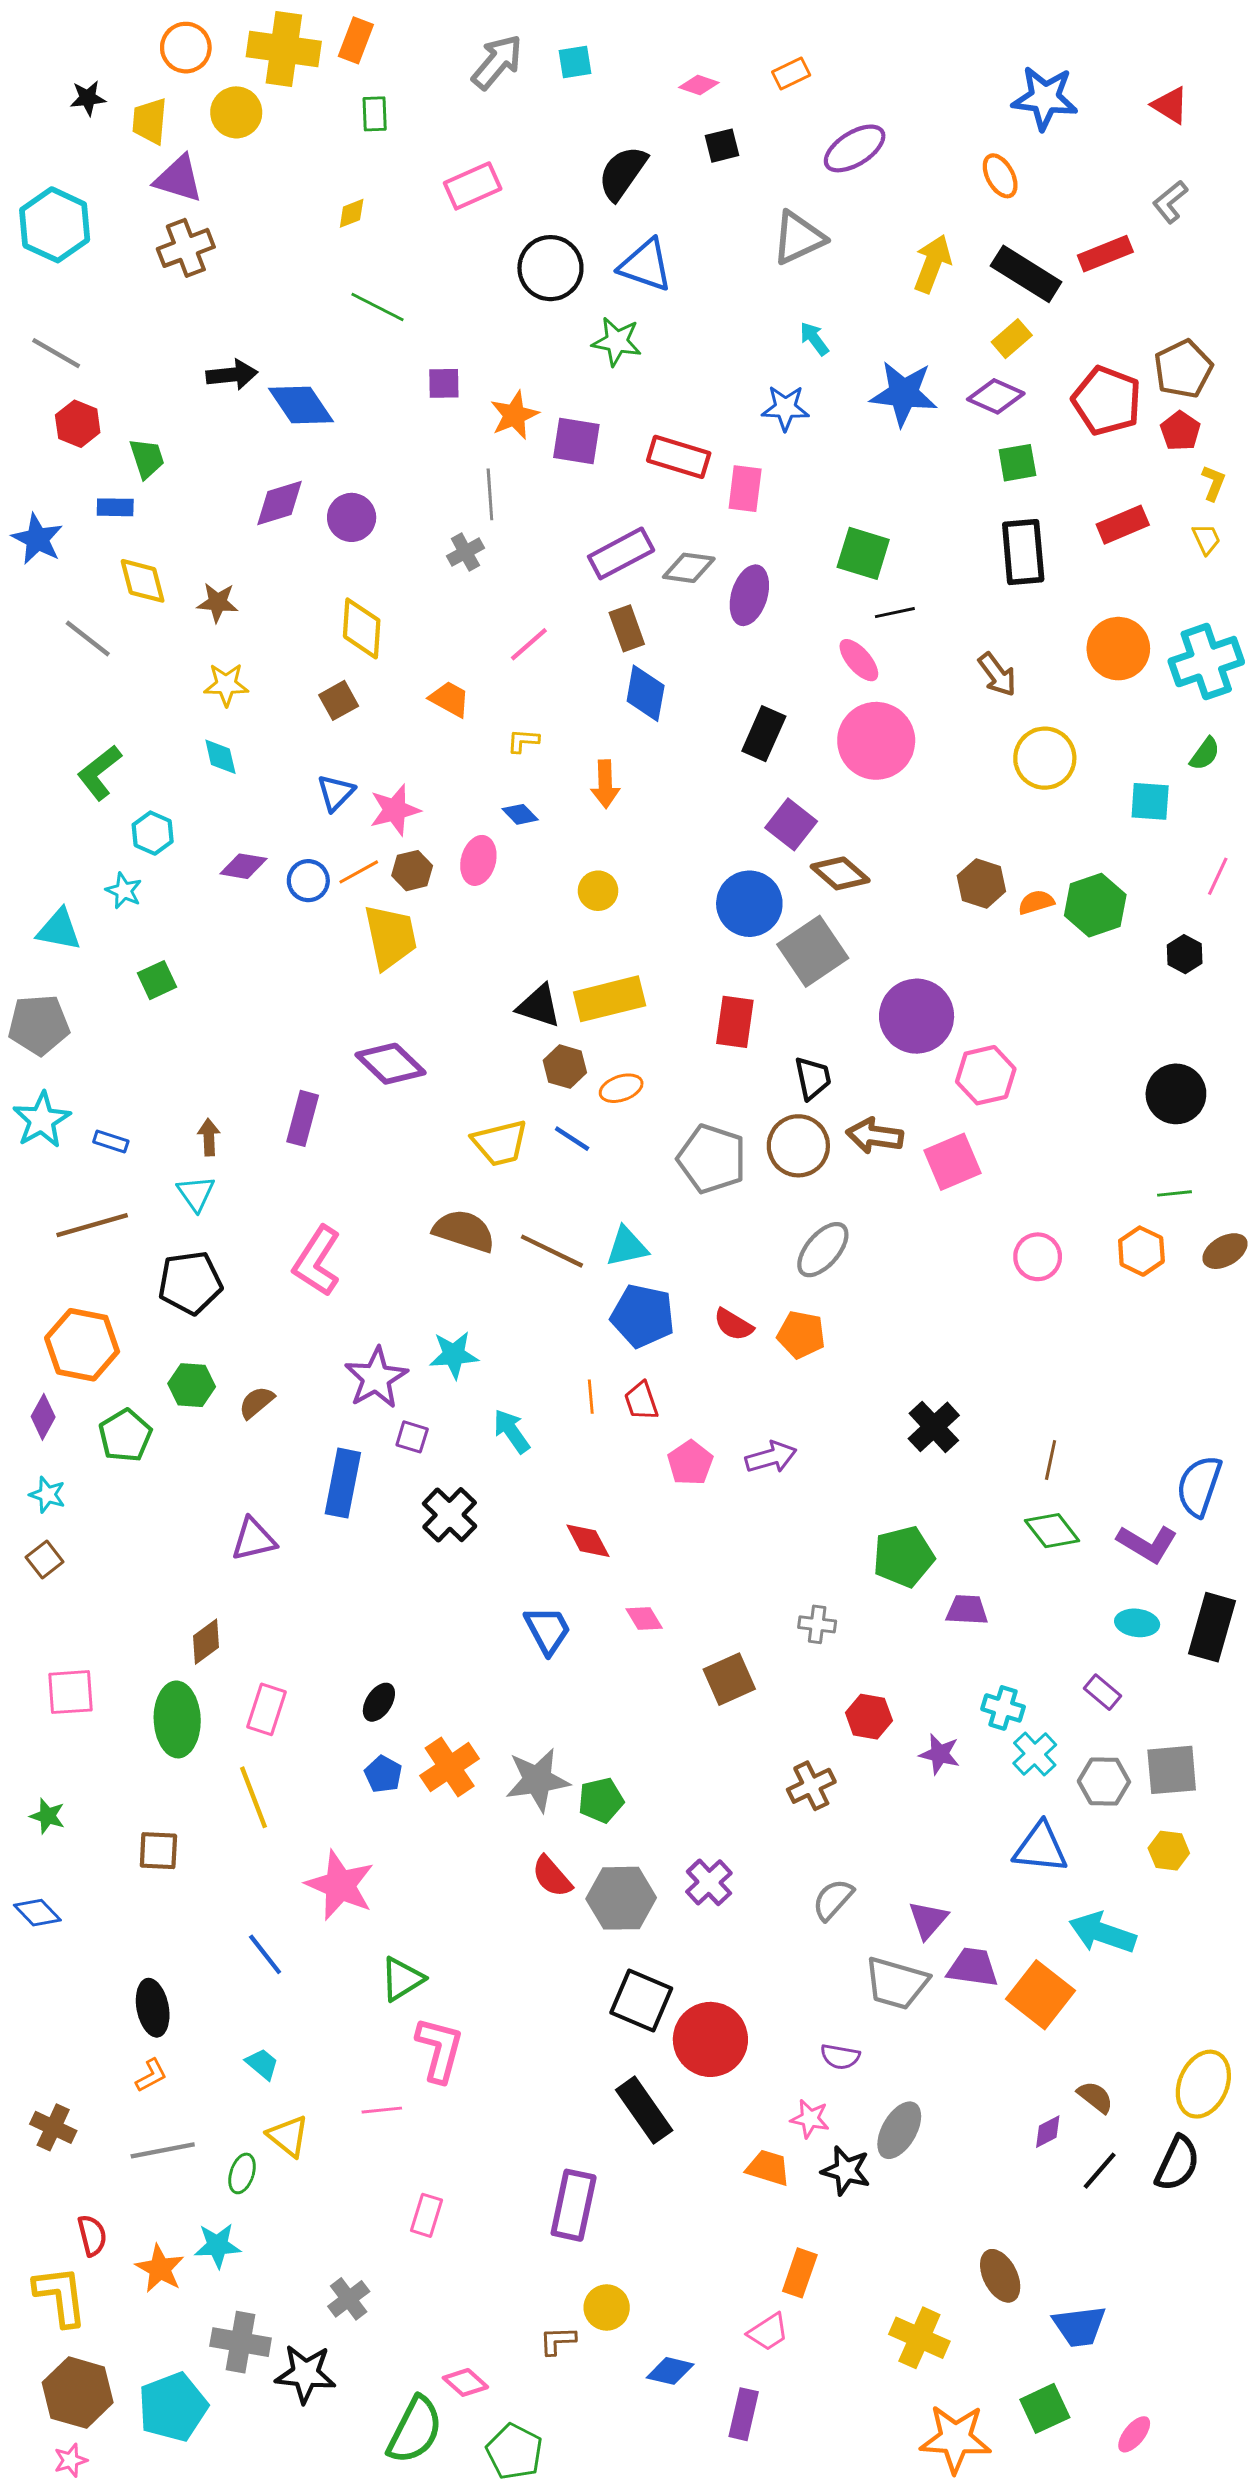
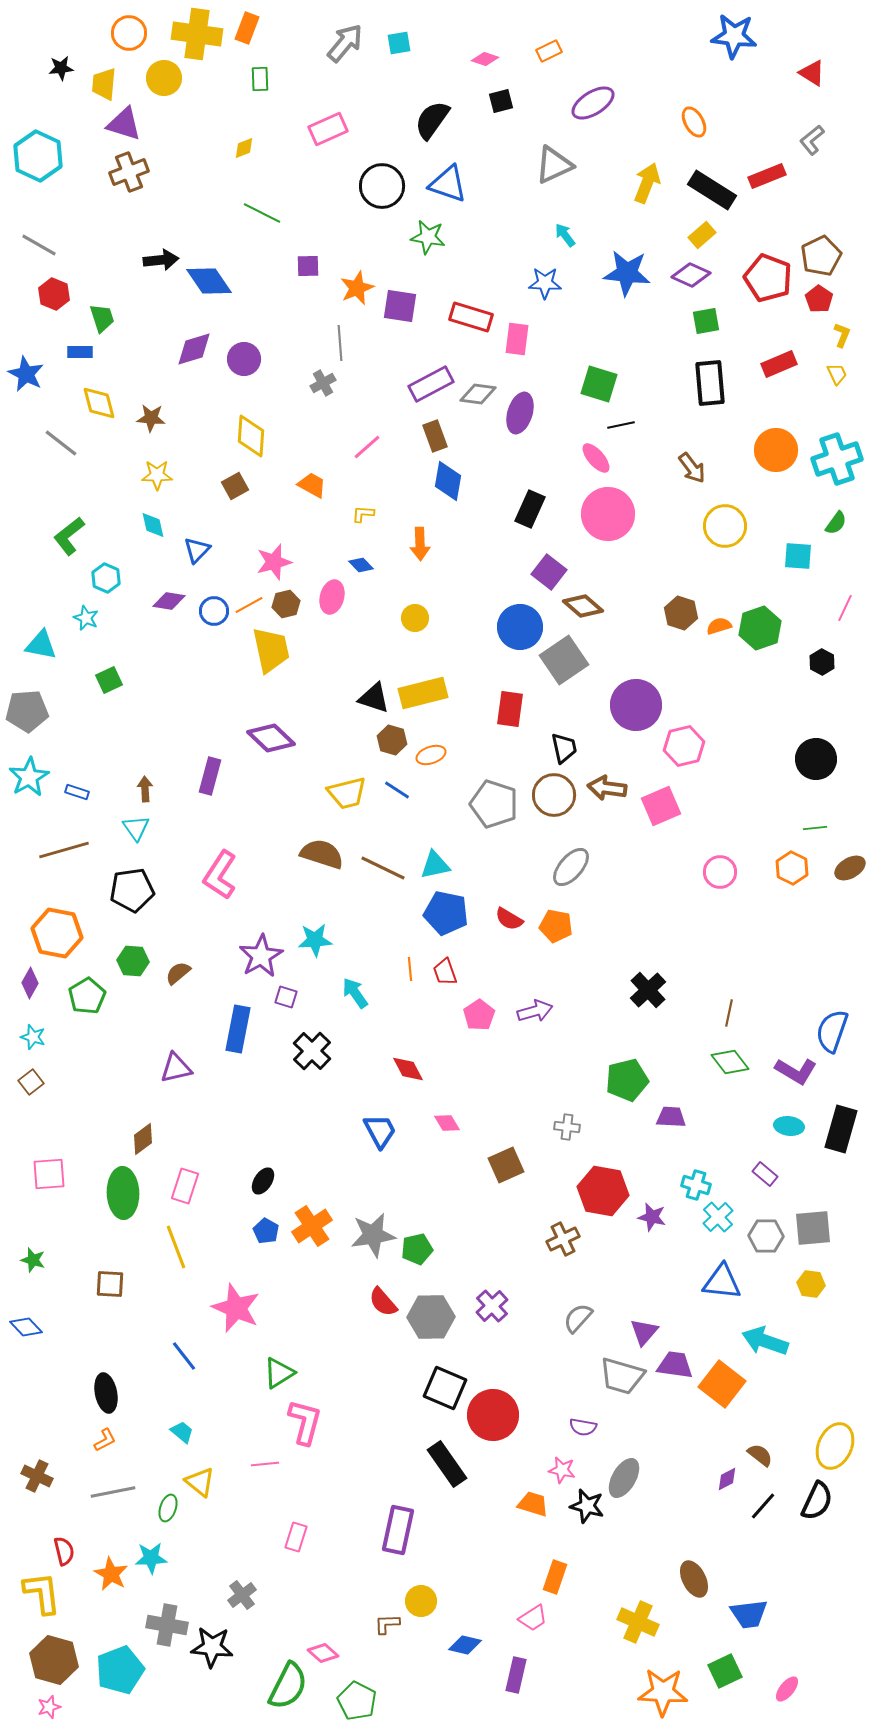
blue star: (1045, 98) -> (734, 36), moved
blue triangle: (336, 793) -> (197, 550), moved
red hexagon: (869, 1717) -> (603, 1191), size x1.6

